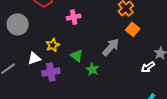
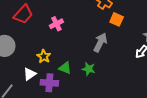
green triangle: (77, 56) -> (65, 68), moved
purple cross: (51, 72) -> (49, 83), turned 30

